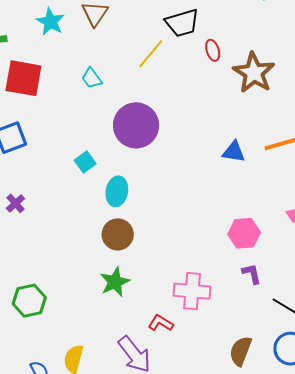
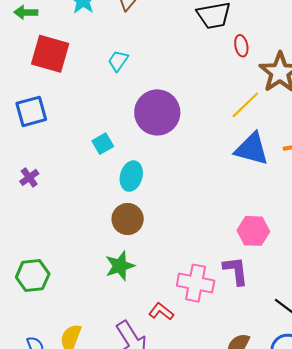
yellow line: (151, 54) -> (245, 105), moved
cyan trapezoid: (92, 78) -> (118, 61), turned 65
blue triangle: (234, 152) -> (252, 149), size x1.5
purple L-shape: (252, 274) -> (236, 271), moved, size x1.4

